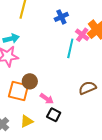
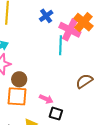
pink cross: (82, 35) -> (70, 30), size x1.5
brown circle: (30, 81) -> (19, 79), moved

